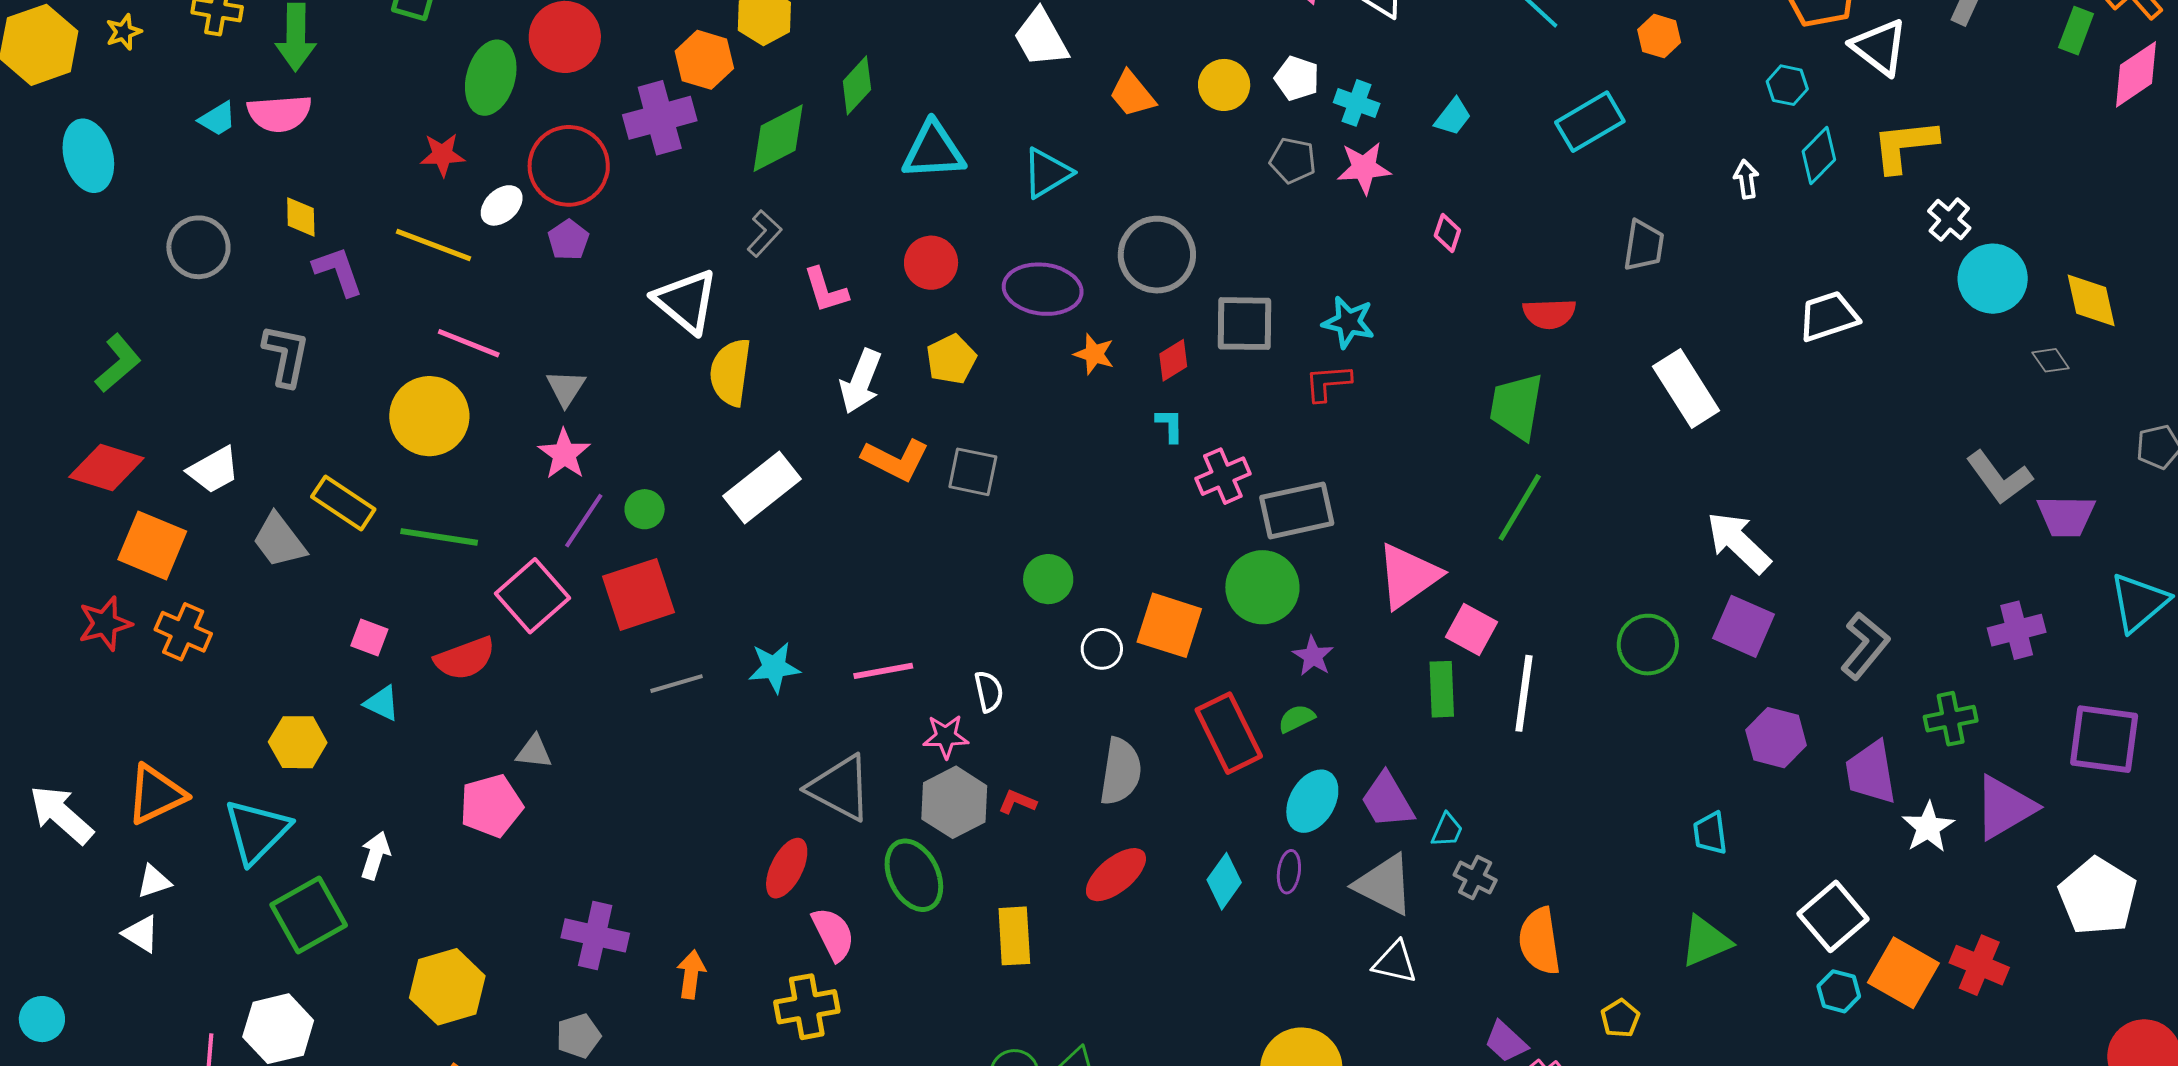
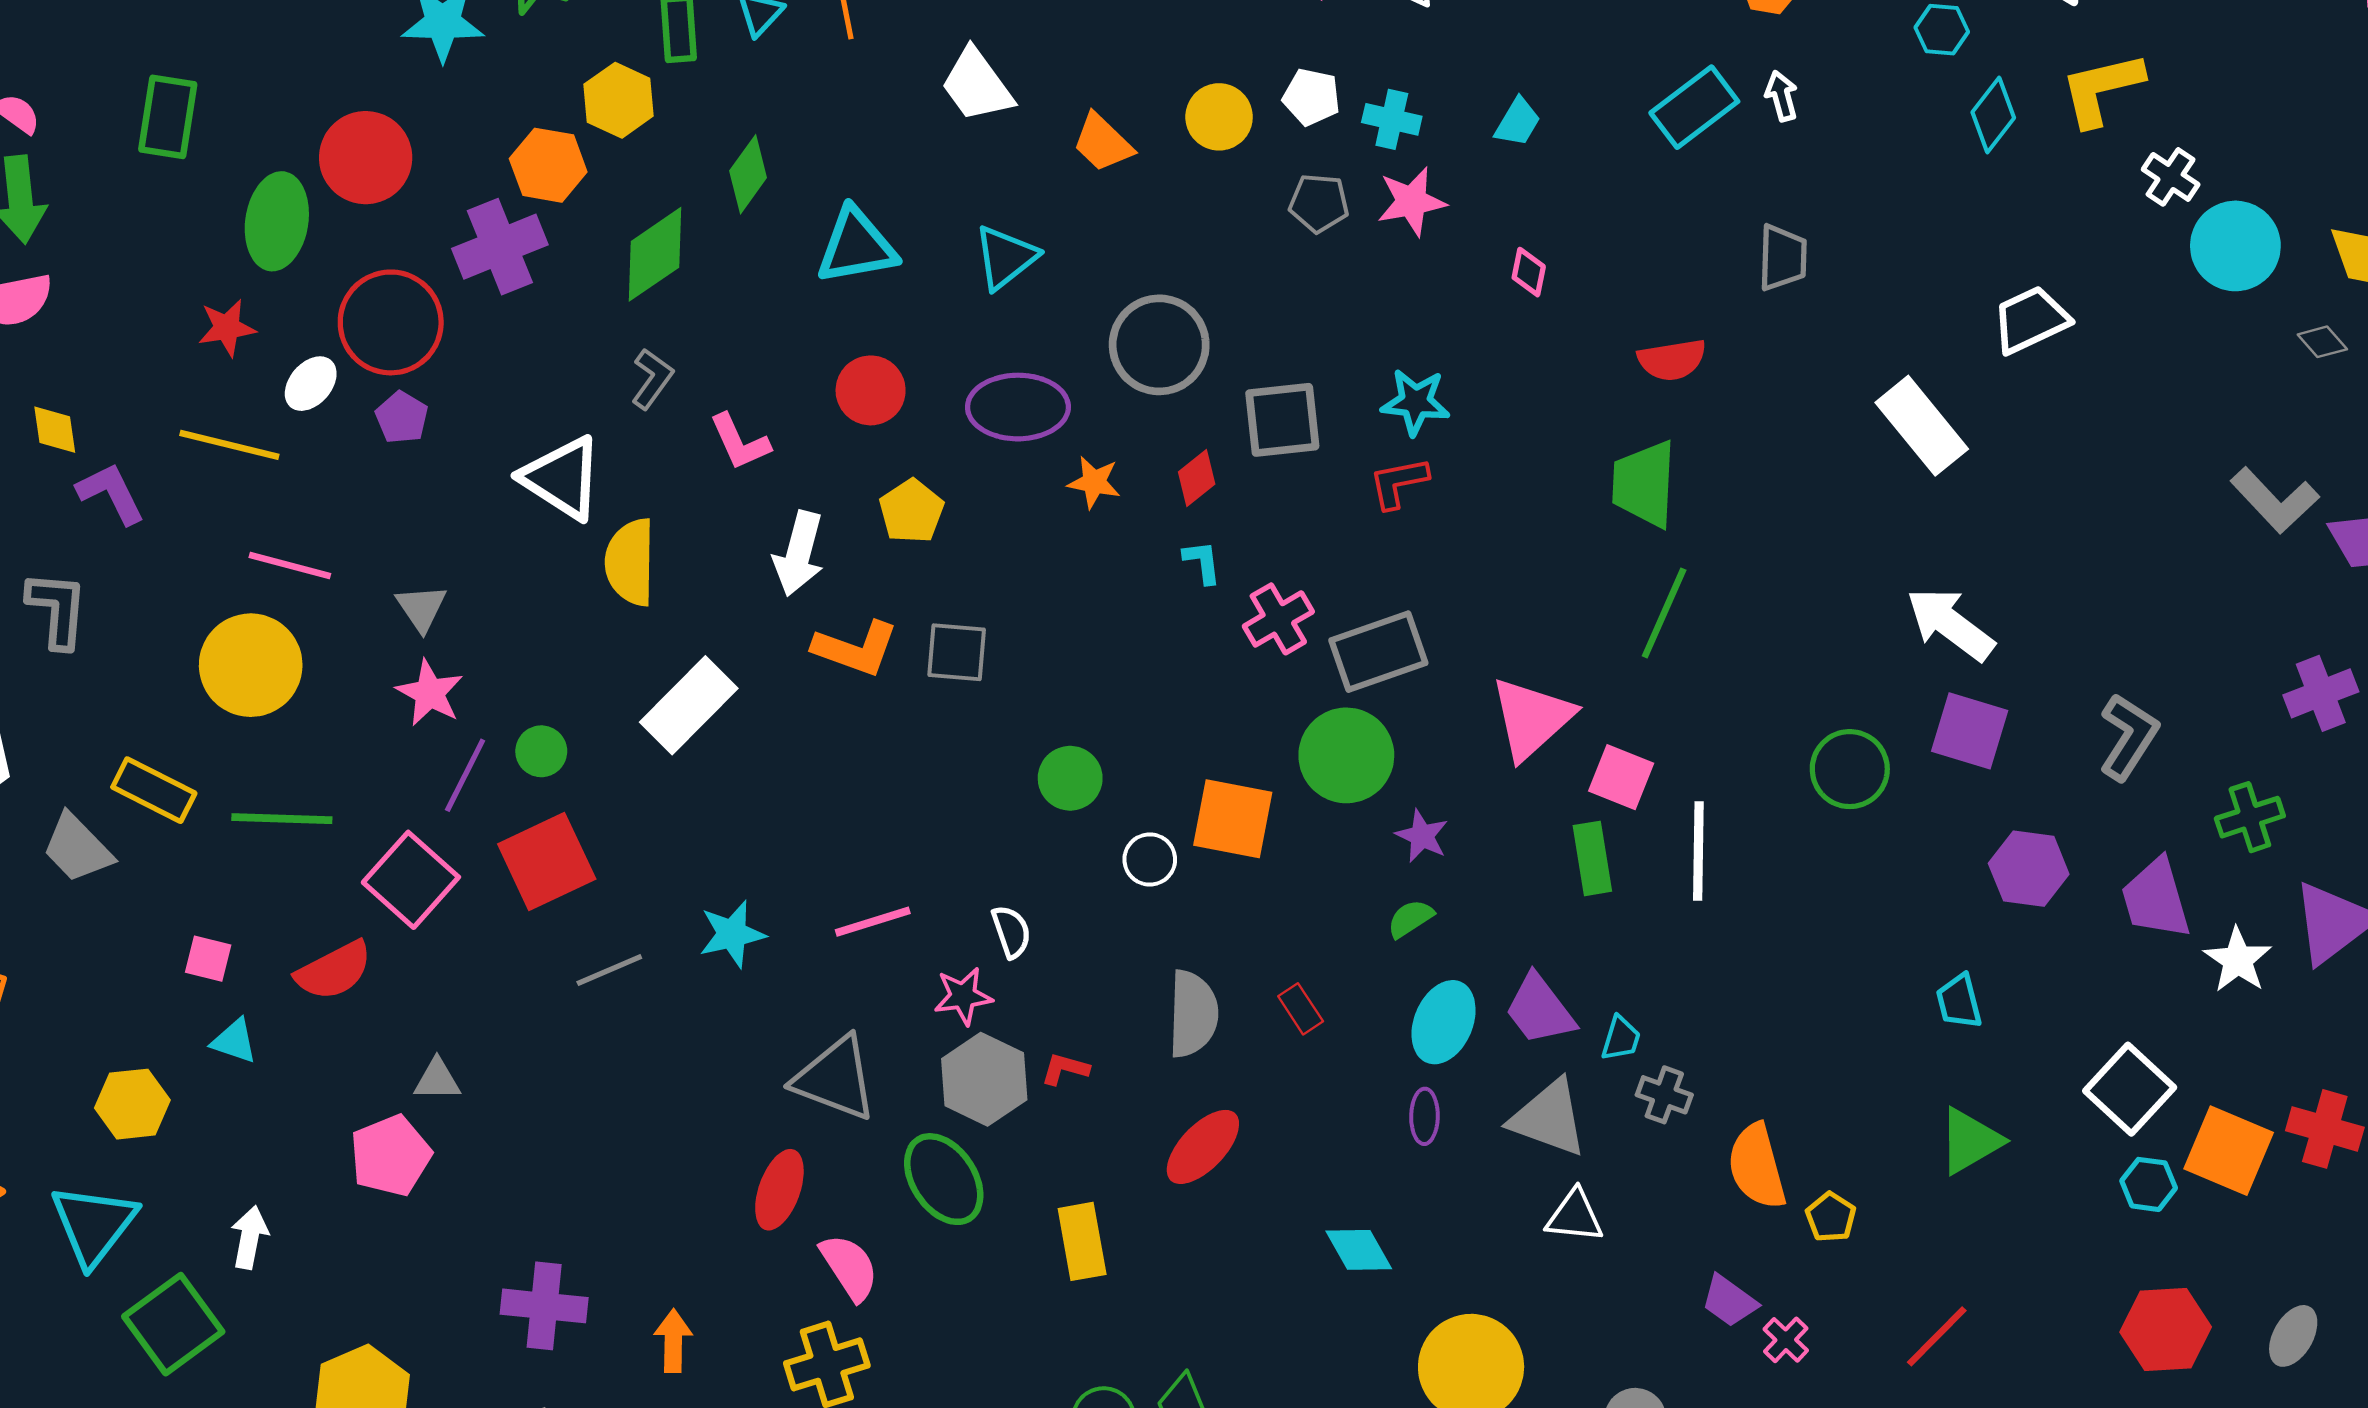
white arrow: (1746, 179) -> (1781, 96), moved
white rectangle: (1686, 389) -> (1922, 426), moved
red rectangle: (1229, 733) -> (1301, 1009), moved, size x0.5
cyan diamond: (1224, 881) -> (1359, 1250), moved, turned -58
yellow pentagon: (1620, 1018) -> (1831, 1217), moved

